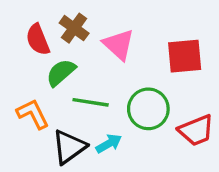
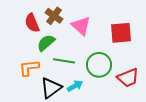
orange L-shape: (33, 114) -> (29, 68), turned -70

